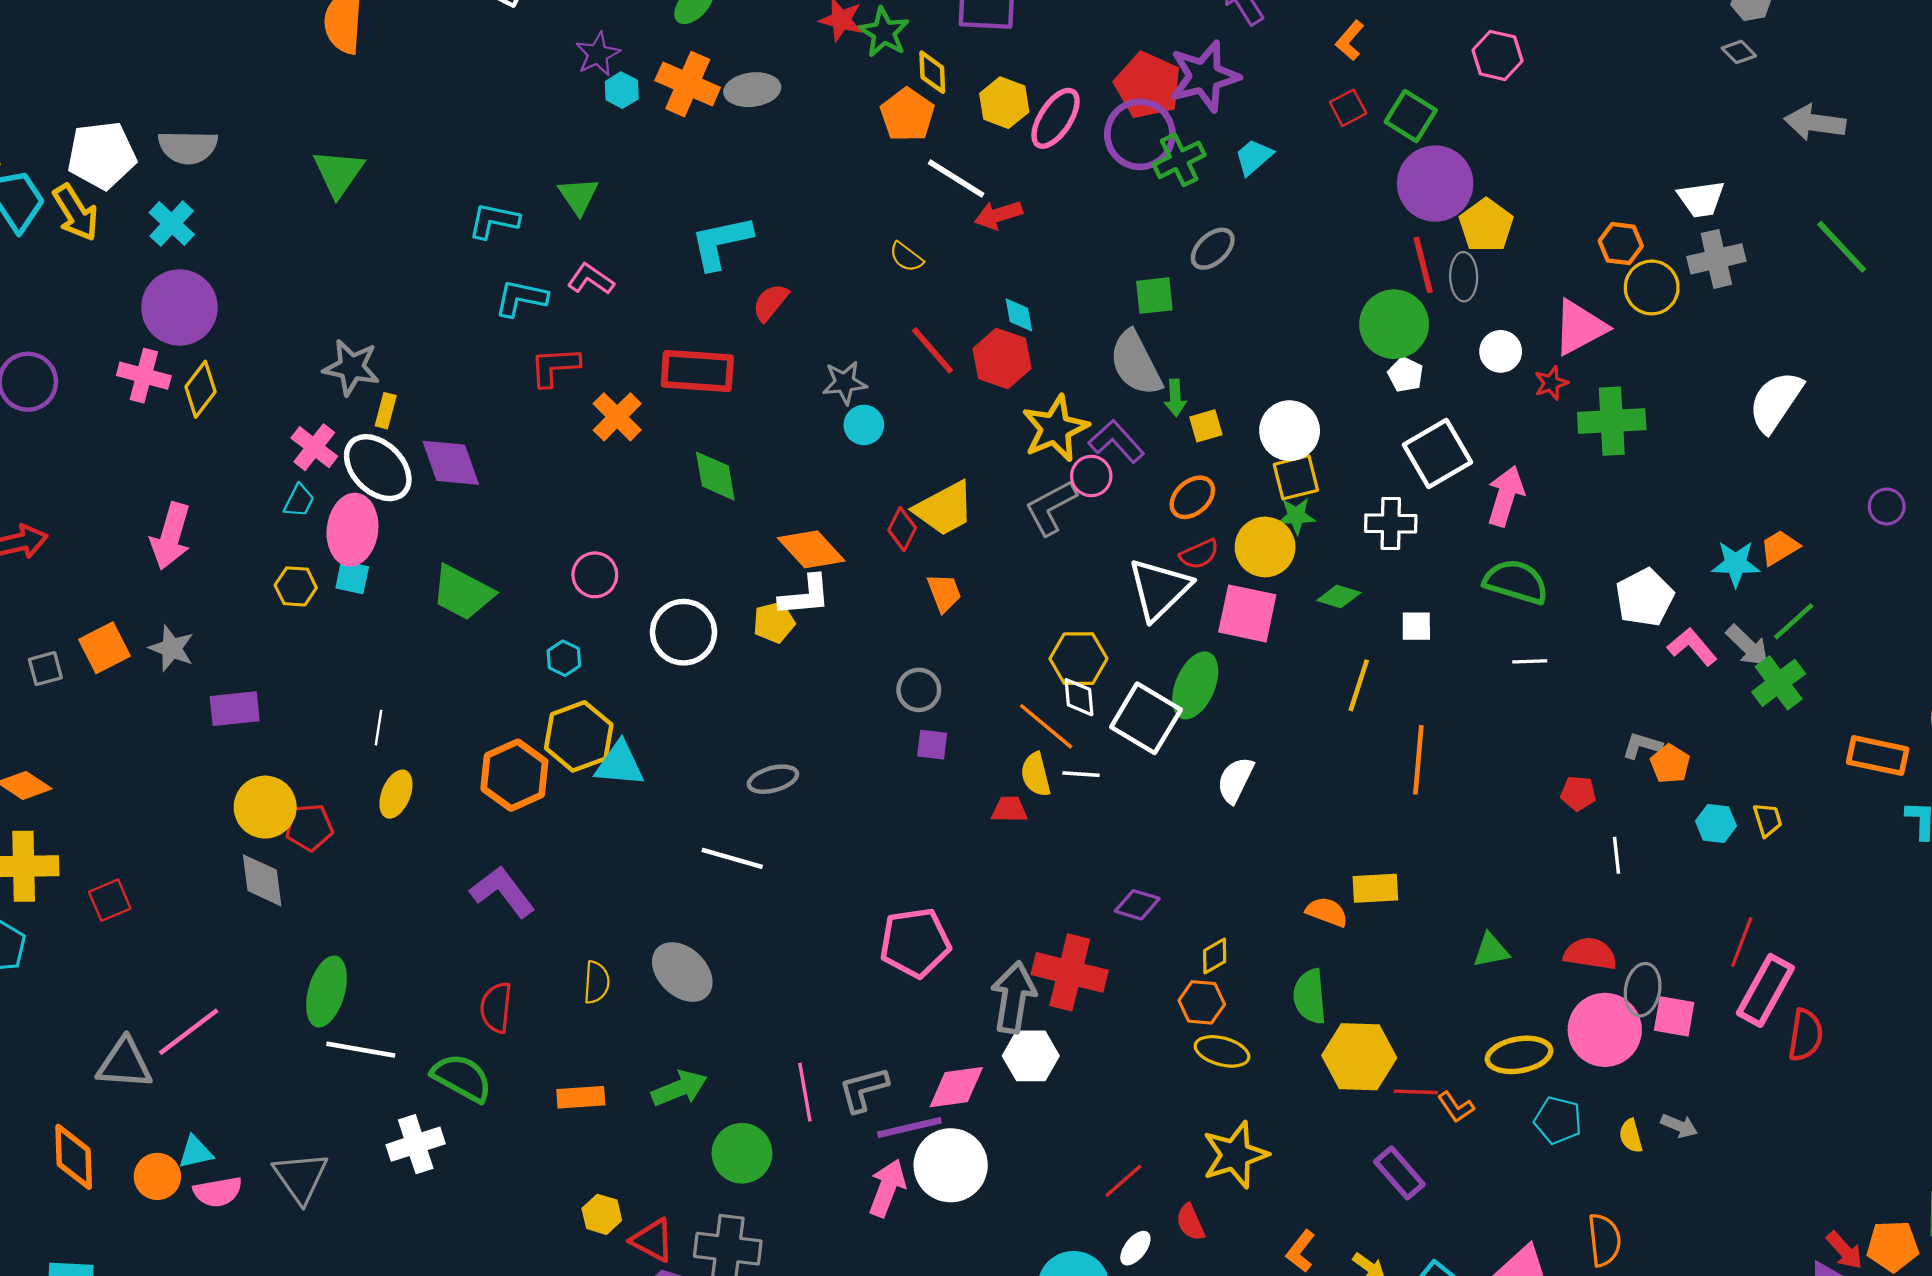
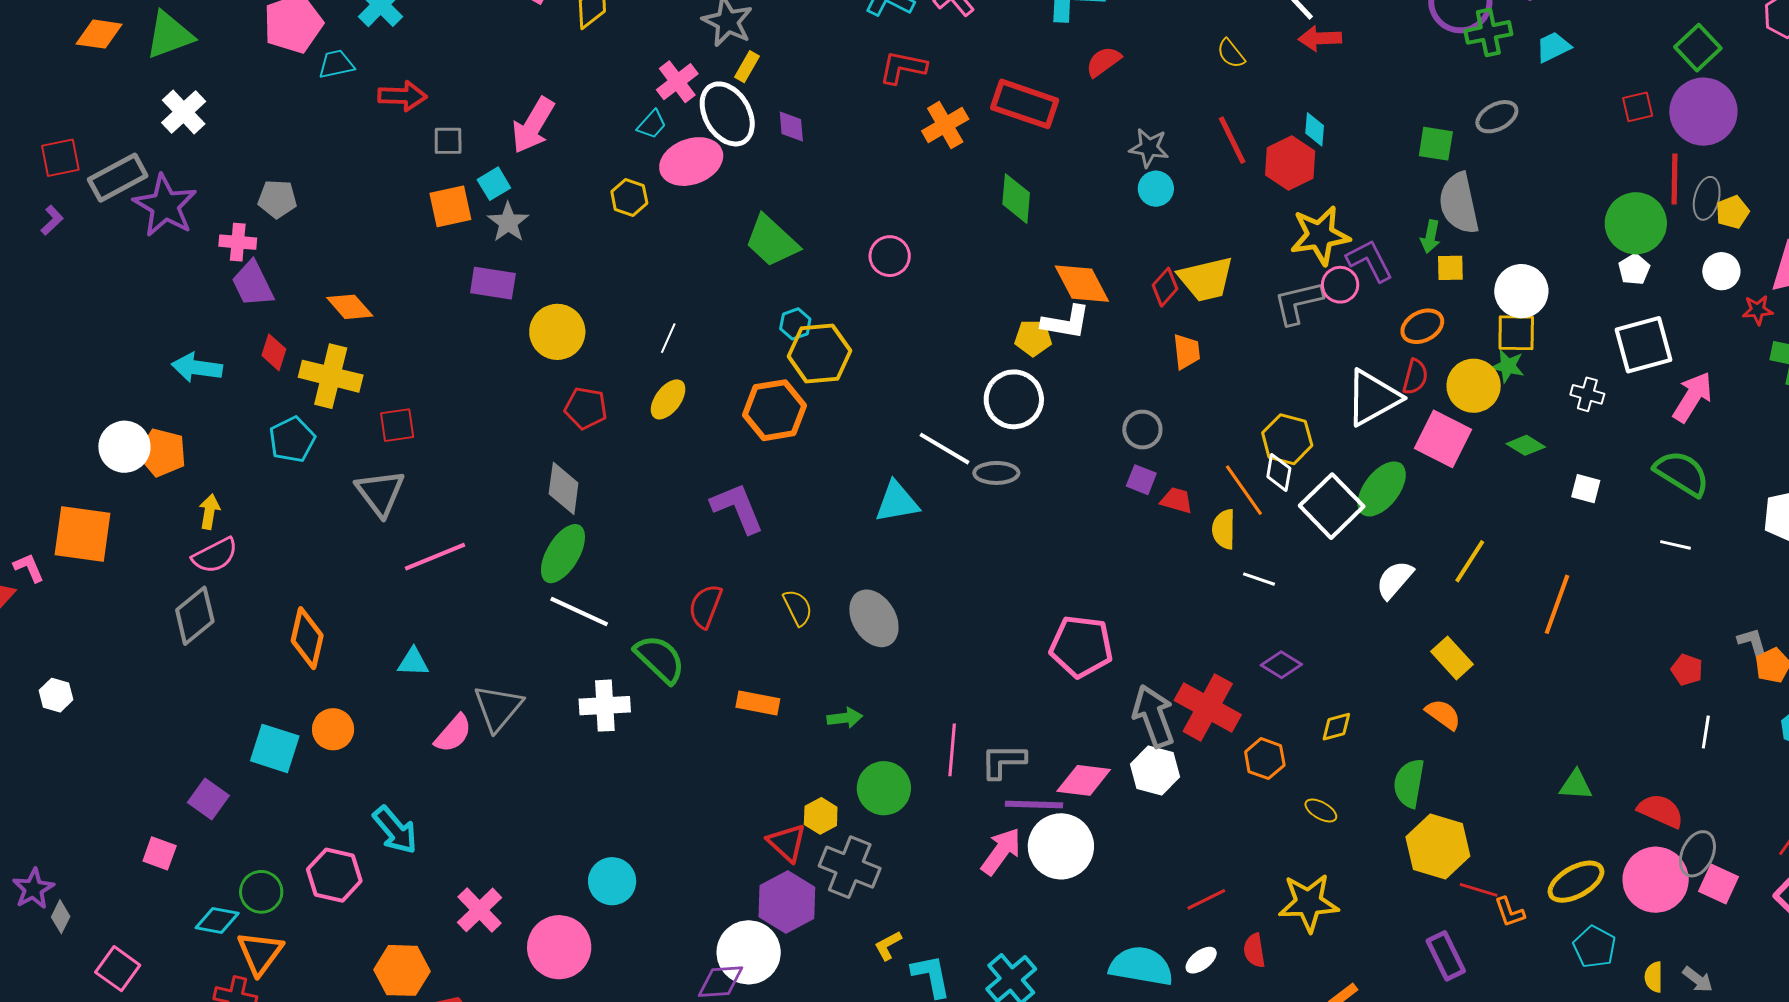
red square: (1348, 108) -> (1638, 107), moved
yellow pentagon: (1486, 225) -> (1732, 212), moved, size x0.7
gray semicircle: (1136, 363) -> (1459, 203), moved
purple diamond: (451, 463) -> (791, 126), size x0.6
white cross: (1391, 523) -> (1587, 394), size x0.7
pink ellipse: (352, 530) -> (691, 162), turned 48
red semicircle: (1199, 554) -> (1415, 377), turned -66
cyan square: (352, 577) -> (494, 184), moved, turned 32
white circle: (684, 632) -> (1014, 399), moved
cyan hexagon: (564, 658) -> (795, 324), moved
gray square: (45, 669) -> (448, 141), moved
yellow line: (1359, 685) -> (1470, 561), moved
purple rectangle: (235, 709) -> (493, 283), moved
yellow hexagon: (579, 736) -> (819, 353), moved
gray L-shape: (1642, 746) -> (1753, 643), turned 42
cyan triangle: (619, 764) -> (897, 502), moved, turned -30
white line: (1081, 774) -> (1259, 579), moved
yellow circle: (265, 807) -> (557, 332), moved
red trapezoid: (1009, 809) -> (1176, 500), moved
white line: (732, 858) -> (945, 449), moved
gray diamond: (262, 880) -> (564, 488), moved
yellow rectangle: (1375, 888) -> (1452, 658), moved, turned 36
yellow semicircle: (596, 982) -> (798, 608), turned -45
gray arrow: (1013, 997) -> (1154, 716), turned -44
orange hexagon: (1202, 1002) -> (1265, 759), moved
yellow ellipse: (1222, 1051) -> (1321, 810), size x0.7
yellow ellipse: (1519, 1055) -> (1576, 882), turned -34
gray triangle: (125, 1064) -> (380, 493), moved, turned 34
green arrow: (679, 1088) -> (845, 718), size x0.7
orange circle: (157, 1176) -> (333, 729), moved
pink semicircle: (218, 1192) -> (453, 733), moved, turned -54
yellow hexagon: (602, 1214) -> (821, 816), moved

